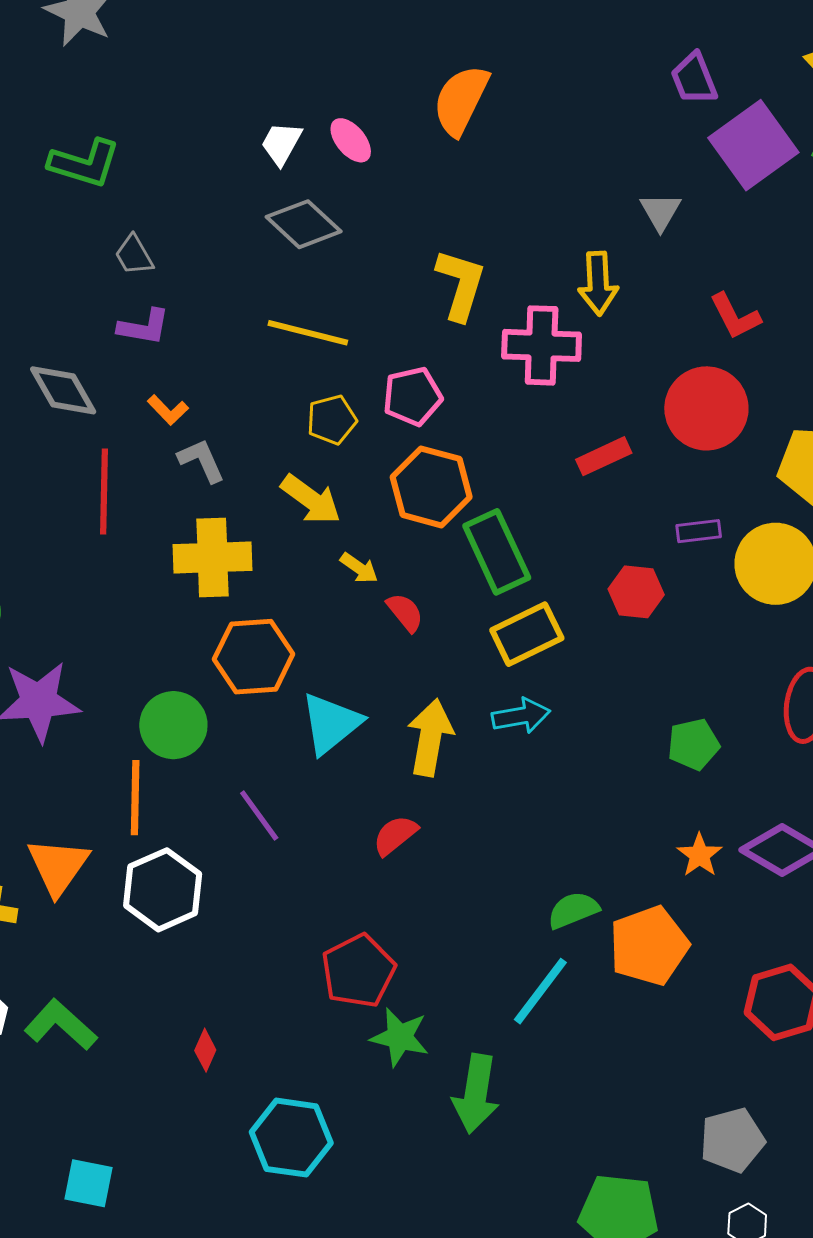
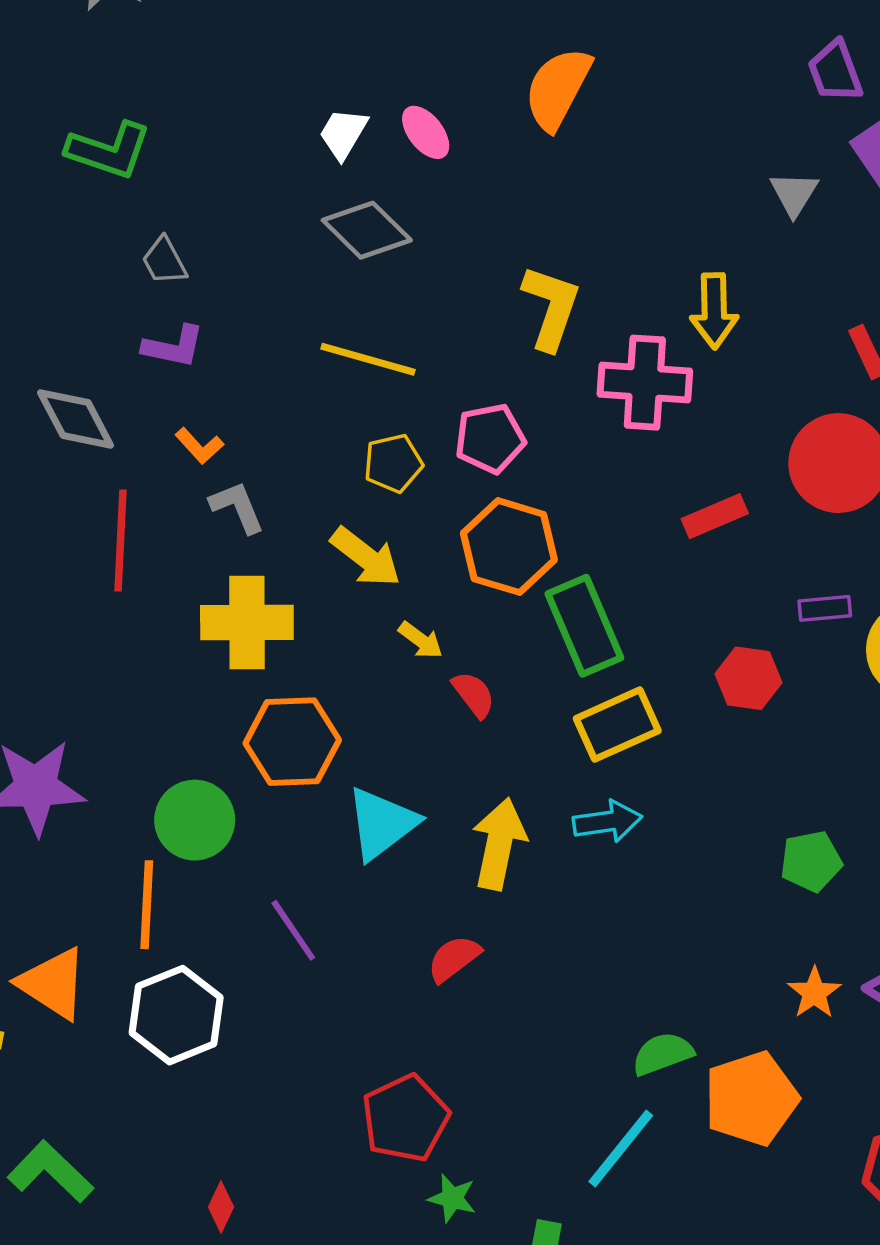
gray triangle: (660, 212) -> (794, 194), moved
orange triangle: (58, 866) -> (53, 983), turned -34
green star: (400, 1037) -> (452, 1198), size x0.7

